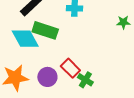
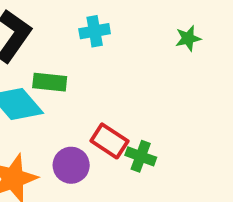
green rectangle: (45, 30) -> (50, 82), size x0.7

